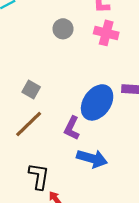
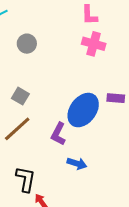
gray circle: (63, 29) -> (27, 44), moved
blue arrow: (92, 159) -> (77, 164), size x0.7

